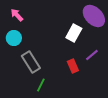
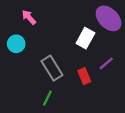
pink arrow: (17, 15) -> (29, 17), moved
gray rectangle: (31, 62) -> (52, 68), moved

